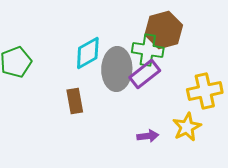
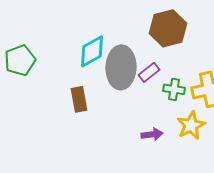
green cross: (148, 50) -> (174, 89), moved, size x0.7
purple rectangle: (145, 74) -> (149, 72), size x0.7

